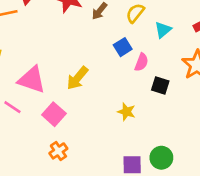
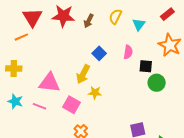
blue square: (123, 47) -> (99, 53), moved
yellow star: (126, 112) -> (95, 93), moved
green circle: (161, 158) -> (157, 83), moved

